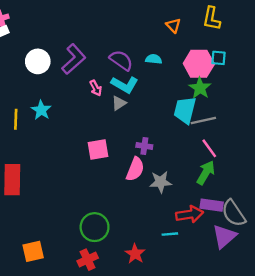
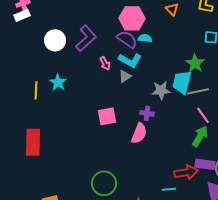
cyan semicircle: (154, 59) -> (145, 38), moved
pink hexagon: (199, 64) -> (132, 18), moved
gray star: (161, 182) -> (161, 90), moved

